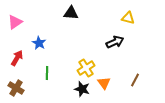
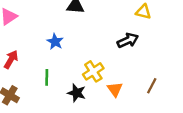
blue star: (39, 43) -> (55, 42), moved
black star: (82, 89) -> (77, 93), moved

